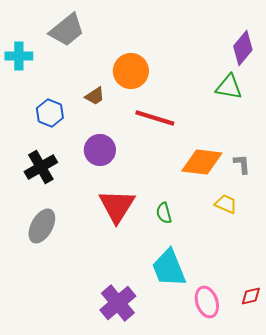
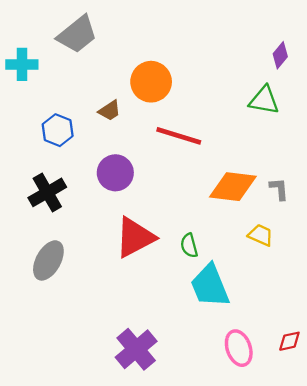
purple diamond: (243, 48) -> (280, 55), size x0.7
red triangle: (117, 206) -> (135, 237), turned 30
cyan trapezoid: (169, 268) -> (210, 286), moved

